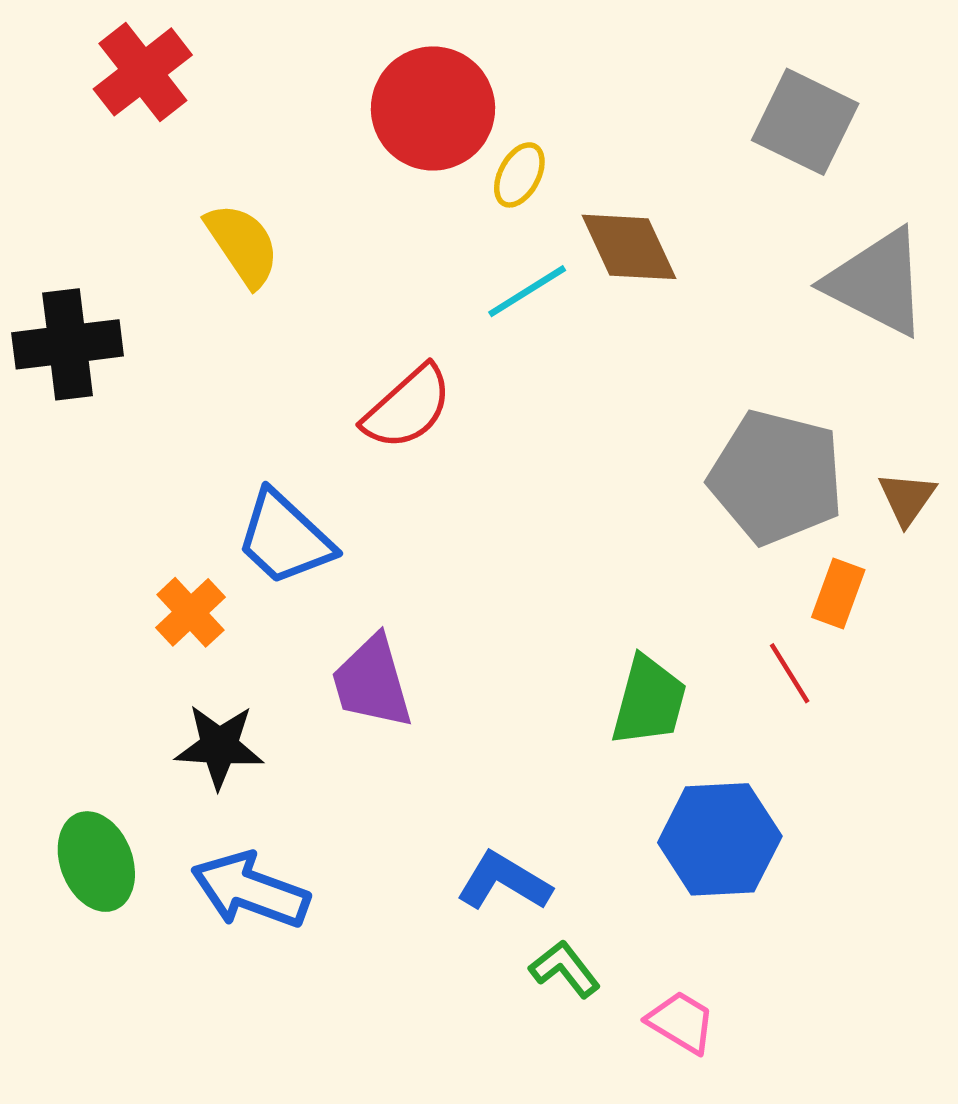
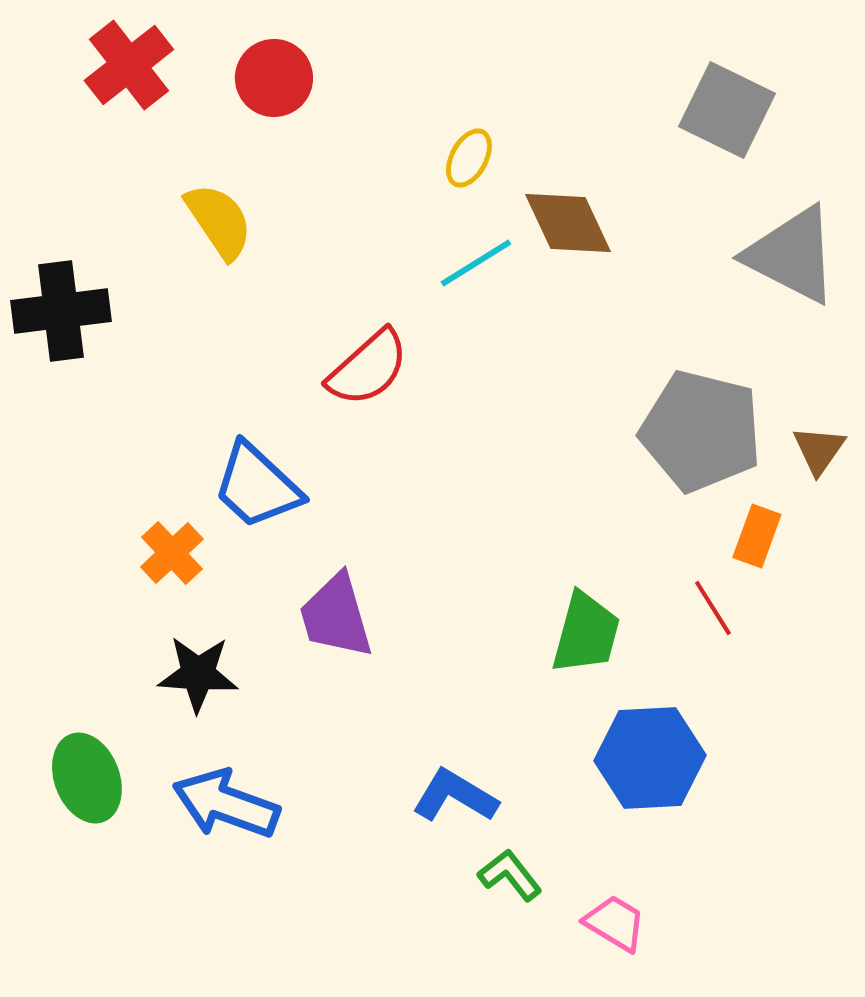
red circle: (433, 108) -> (274, 78), moved, size x0.7

